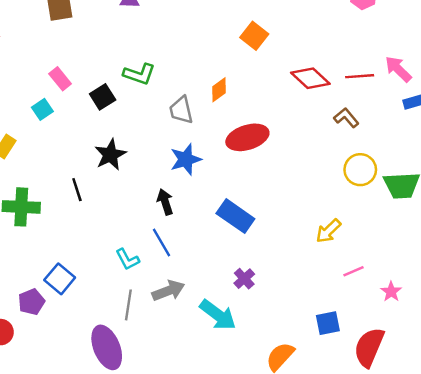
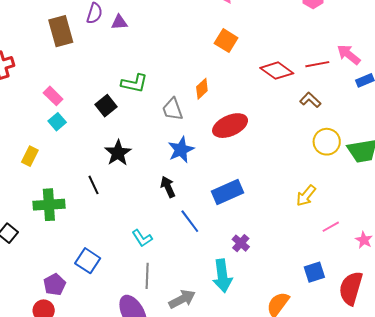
pink rectangle: (60, 79) -> (53, 96), moved
blue rectangle: (235, 216) -> (228, 192), turned -52
blue line: (161, 242) -> (190, 221), moved
gray arrow: (168, 291) -> (182, 299), moved
purple pentagon: (31, 302) -> (55, 284), moved
cyan arrow: (218, 315) -> (222, 276), turned 52

